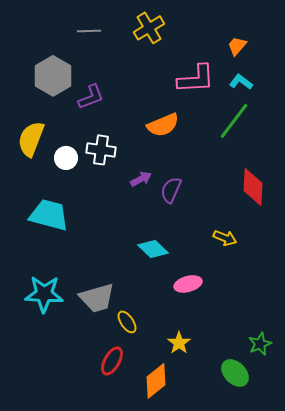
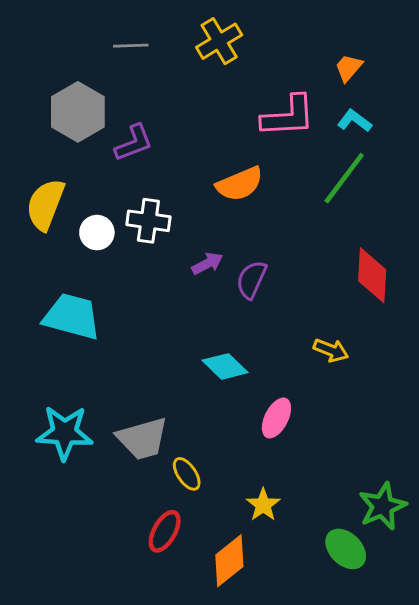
pink ellipse: (188, 284) -> (276, 418), turned -48
green star: (260, 344) -> (382, 506), size x1.4

